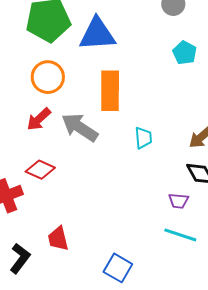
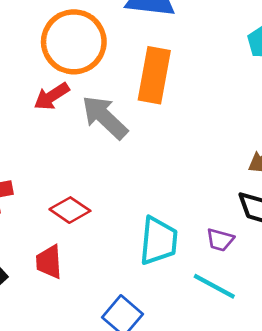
orange circle: (48, 77) -> (74, 42), size x1.4
cyan trapezoid: (143, 138) -> (159, 241), moved, size x1.6
red diamond: (40, 170) -> (70, 210), moved

